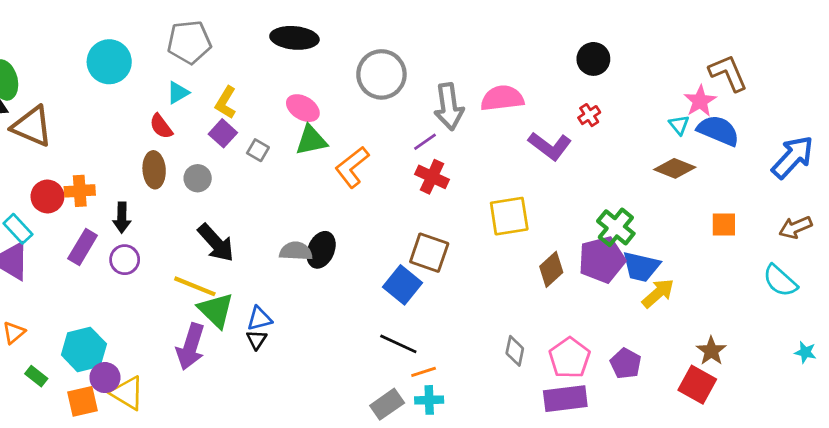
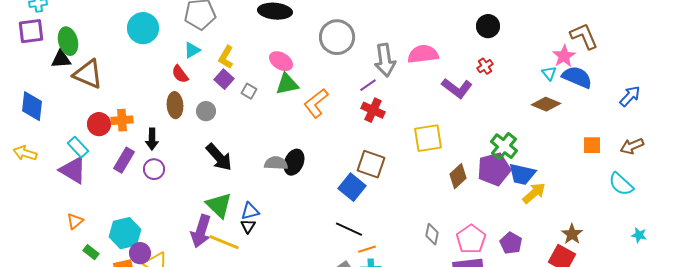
blue arrow: (793, 157) -> (630, 96), size x0.7
orange square: (724, 225) -> (592, 145), moved
yellow line: (195, 286) -> (224, 242), moved

